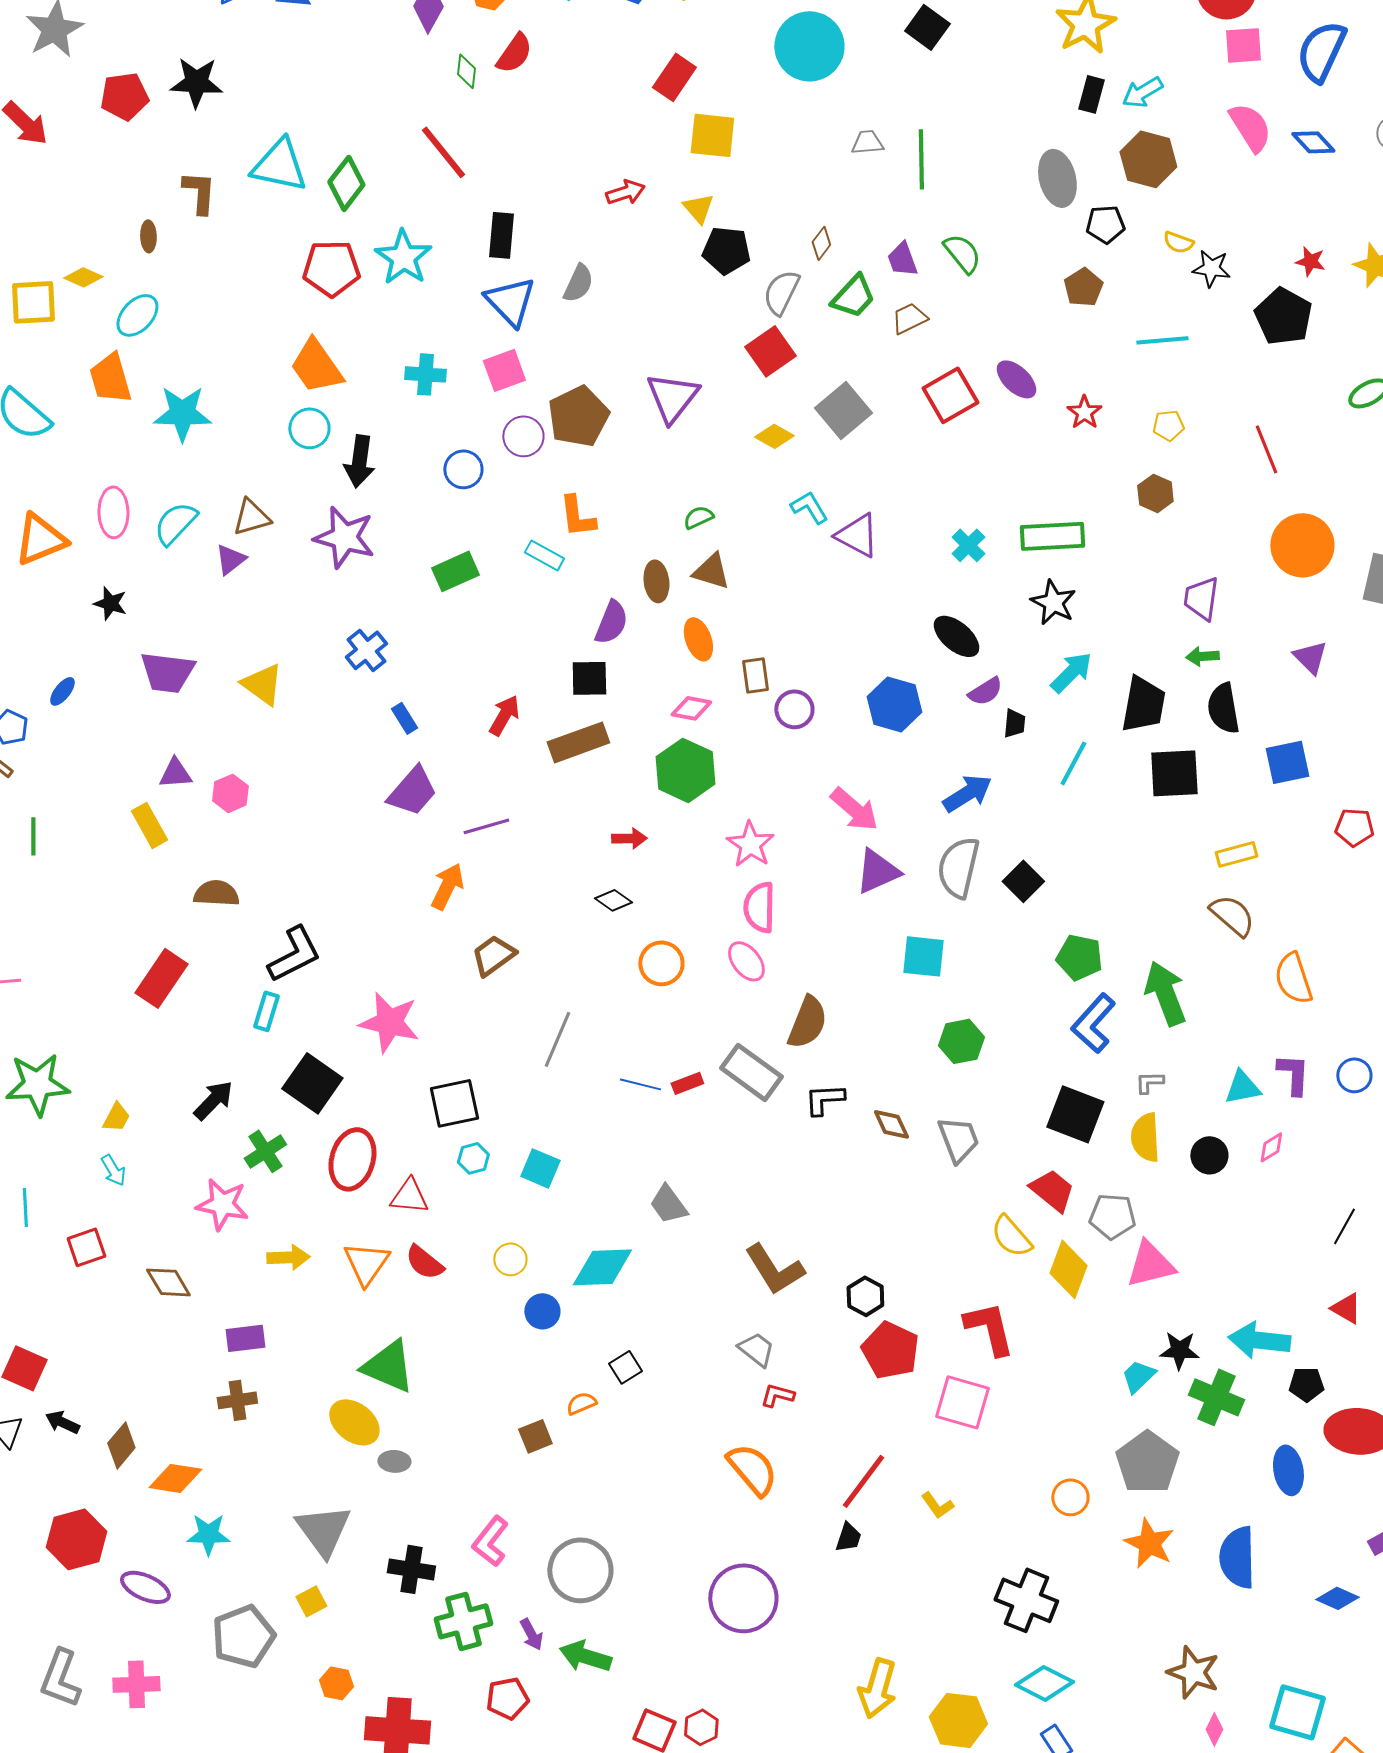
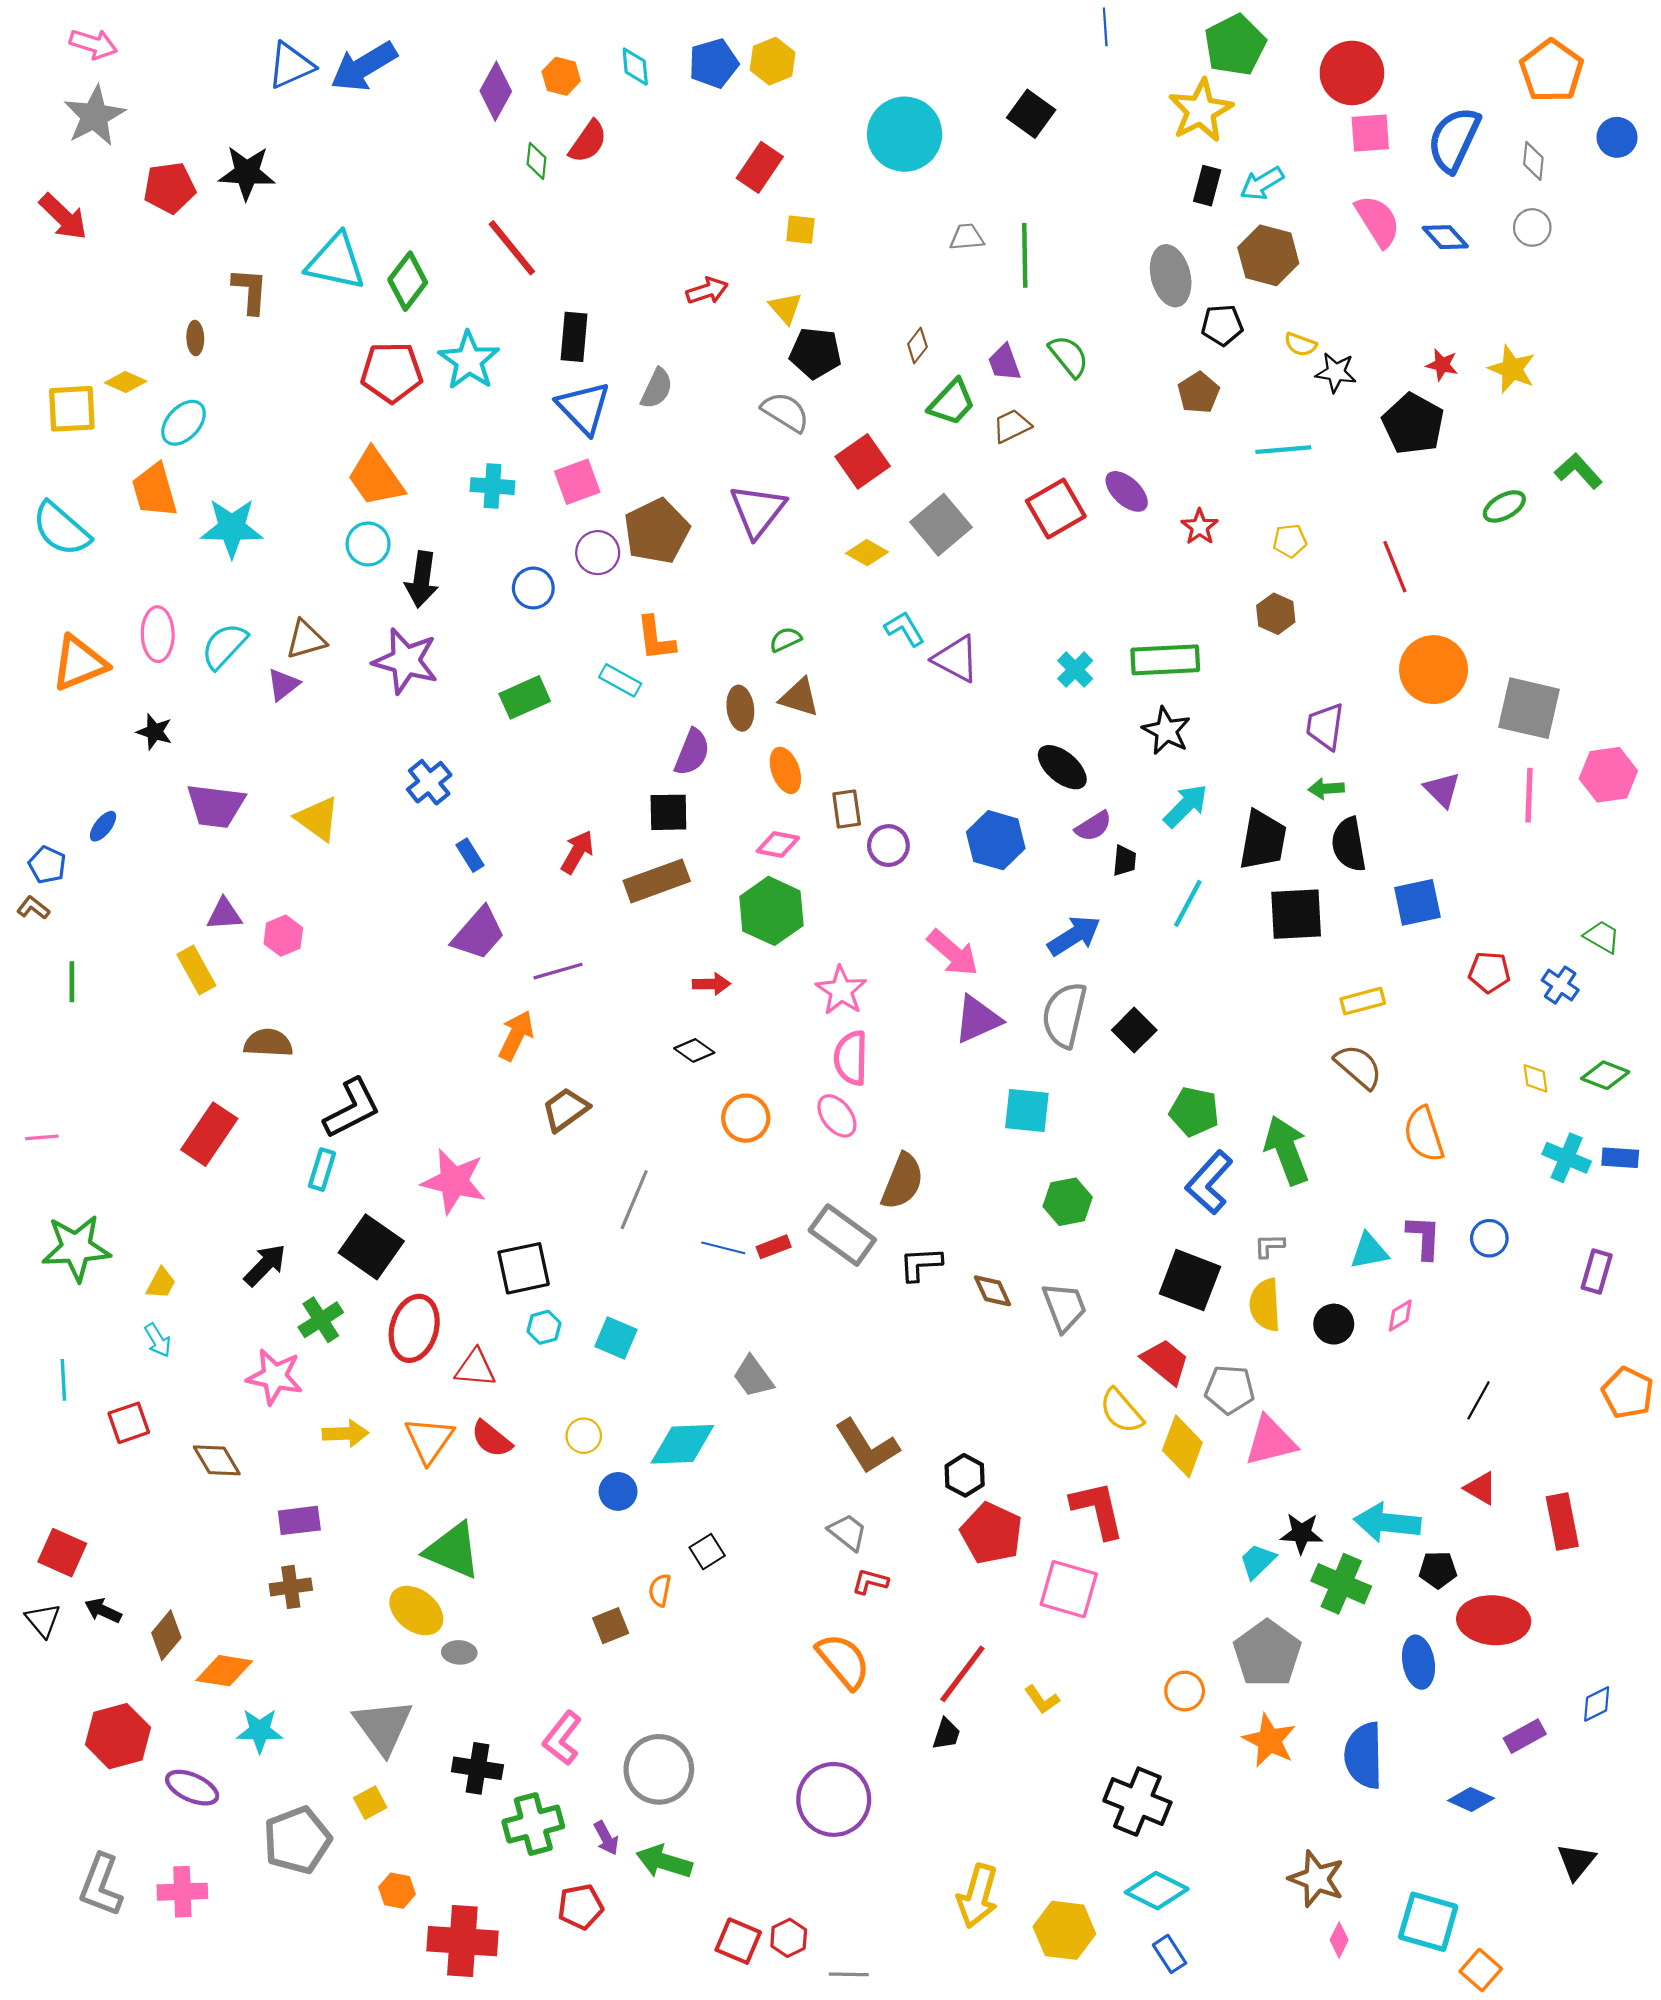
yellow square: (712, 135) -> (800, 230), size x0.6
gray semicircle: (781, 292) -> (785, 412), moved, turned 96
orange semicircle: (581, 1403) -> (660, 1590), turned -56

